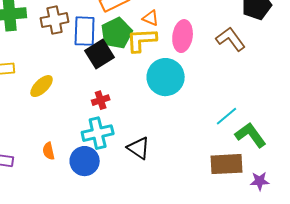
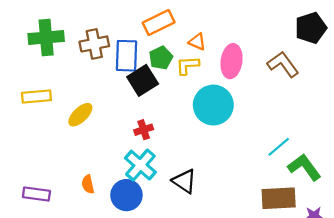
green pentagon: (117, 33) -> (161, 58), size x0.7
yellow L-shape: (142, 40) -> (188, 65), size x0.7
cyan cross: (98, 133) -> (140, 165), turned -36

